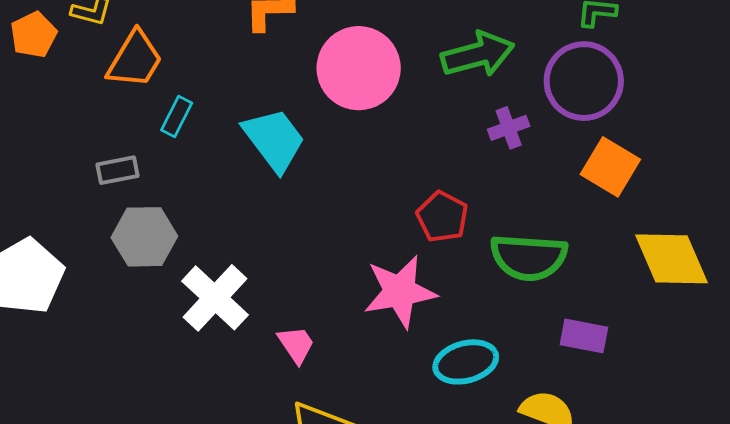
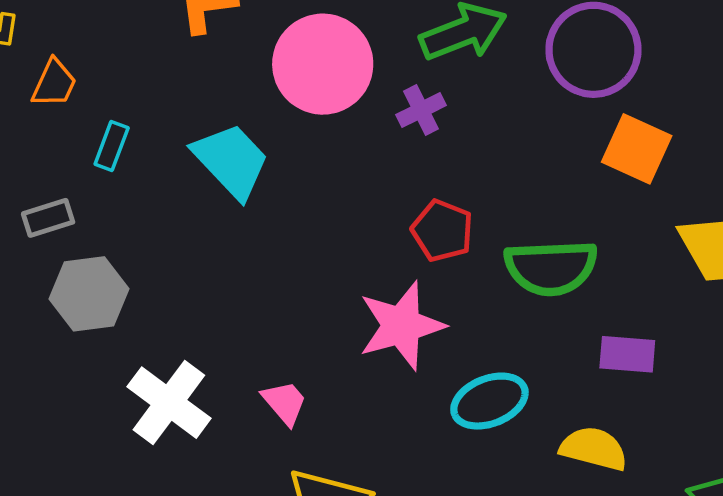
orange trapezoid: (135, 60) -> (54, 83), size x0.7
purple cross: (509, 128) -> (421, 110), moved
white cross: (215, 298) -> (169, 403), moved

